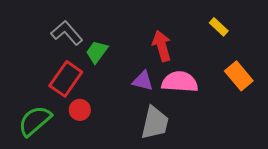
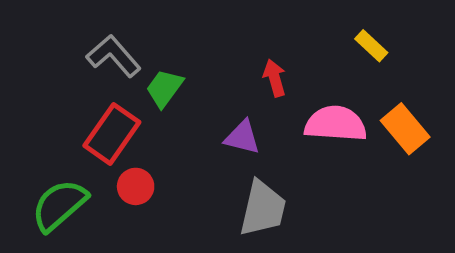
red arrow: (162, 46) -> (275, 78), size x0.7
pink semicircle: (180, 82) -> (336, 124), moved

